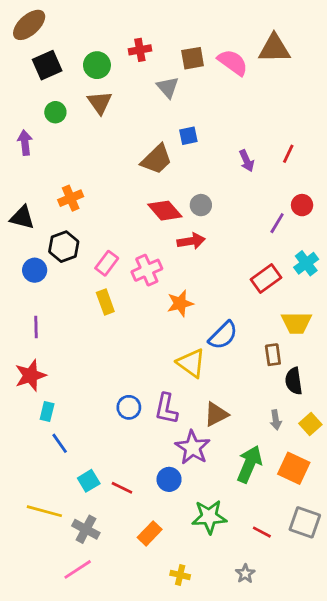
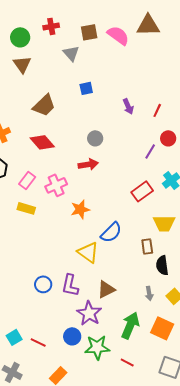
red line: (288, 154) -> (157, 110), moved
brown trapezoid: (157, 159) -> (44, 105), moved
red diamond: (165, 211) -> (42, 142), moved
yellow rectangle: (105, 302) -> (26, 208), turned -54
green star: (209, 517) -> (97, 347), moved
red line: (262, 532) -> (127, 362), moved

